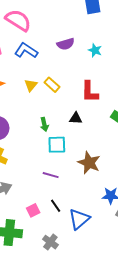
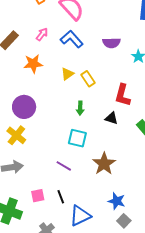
black triangle: (76, 118) -> (111, 118), moved
green arrow: (44, 124) -> (80, 108), moved

